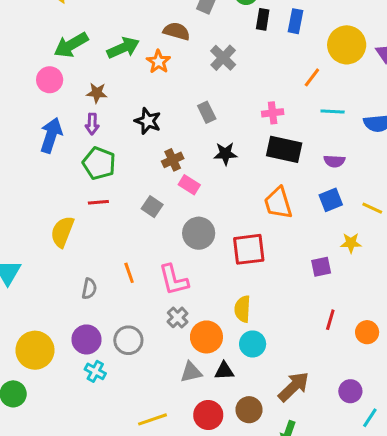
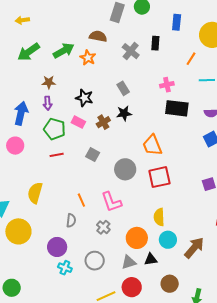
black rectangle: (263, 19) -> (155, 43), moved
pink circle: (50, 80) -> (15, 146), moved
black star: (225, 154) -> (124, 113), moved
pink rectangle: (189, 185) -> (78, 122), moved
orange trapezoid: (278, 203) -> (152, 145), moved
yellow semicircle: (62, 232) -> (35, 193), moved
gray semicircle: (89, 289) -> (71, 220), moved
gray cross: (178, 317) -> (103, 227), moved
gray circle: (128, 340) -> (95, 261), moved
yellow circle: (35, 350) -> (18, 231), moved
brown arrow: (294, 387) -> (194, 248), moved
red circle: (208, 415) -> (132, 287), moved

